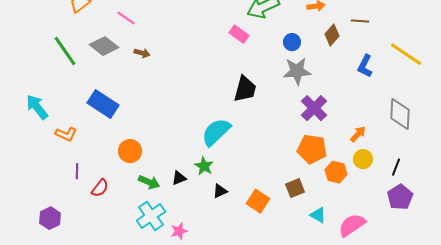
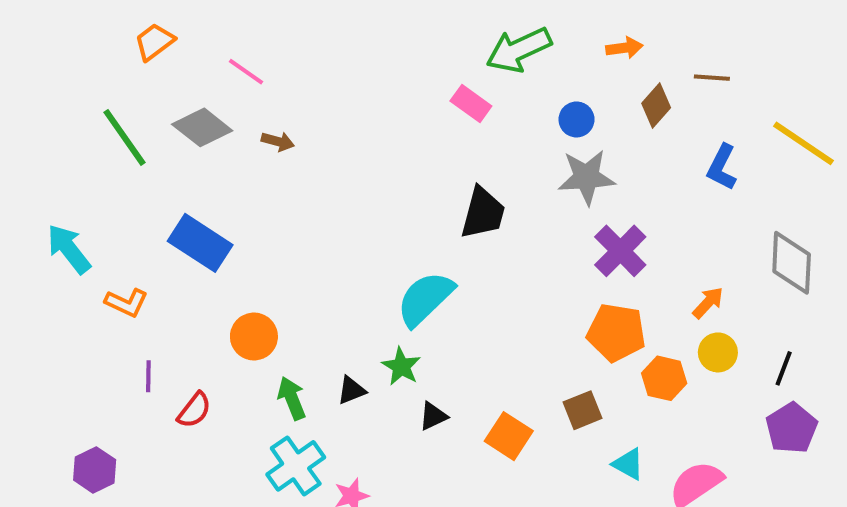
green arrow: (149, 182) -> (292, 398), turned -135

